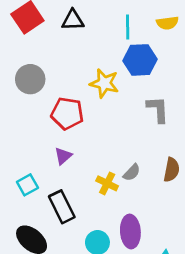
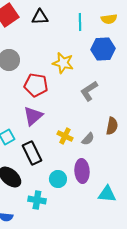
blue hexagon: (140, 60) -> (103, 49), moved
gray L-shape: (158, 109) -> (89, 91), moved, turned -120
purple triangle: (63, 156) -> (33, 116), size x1.5
gray semicircle: (132, 172) -> (88, 139), moved

